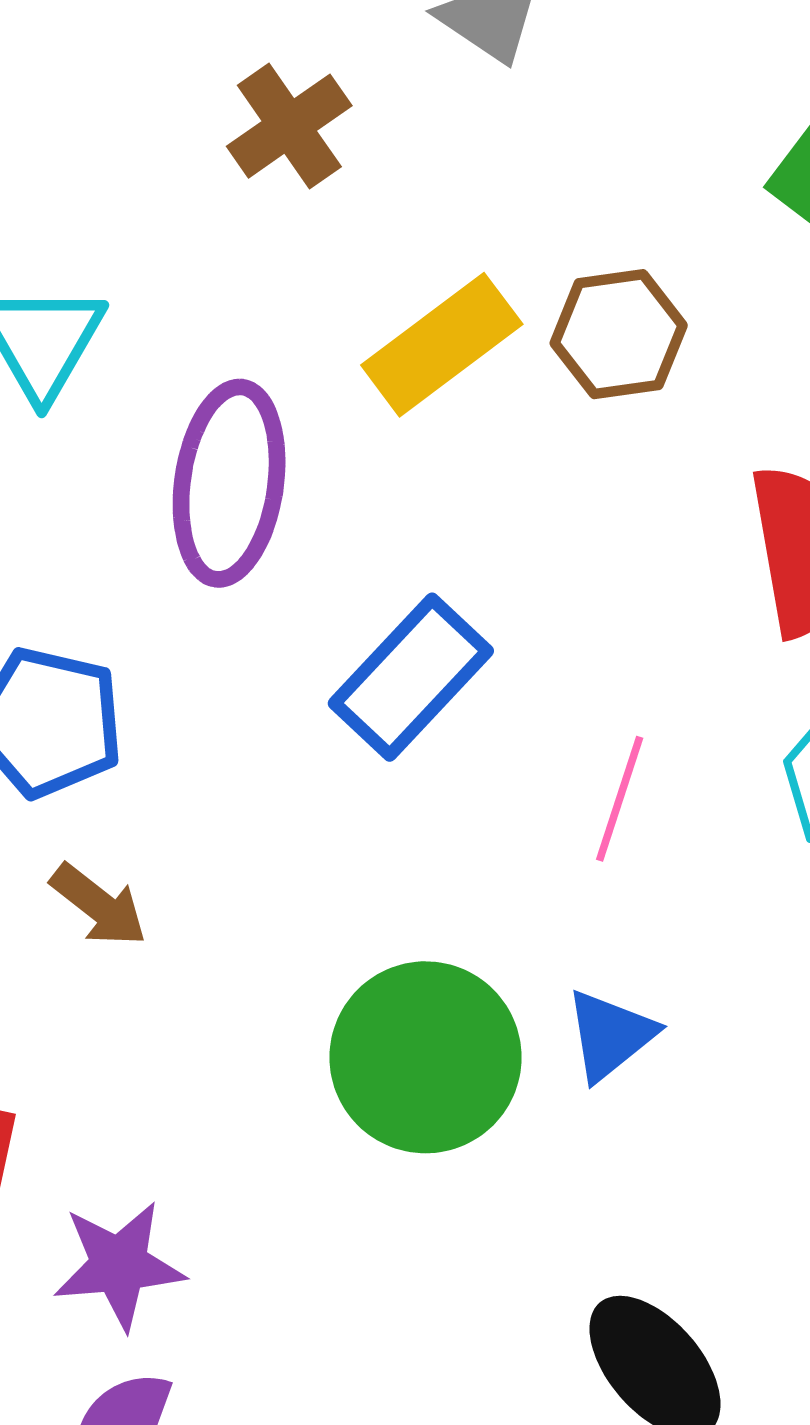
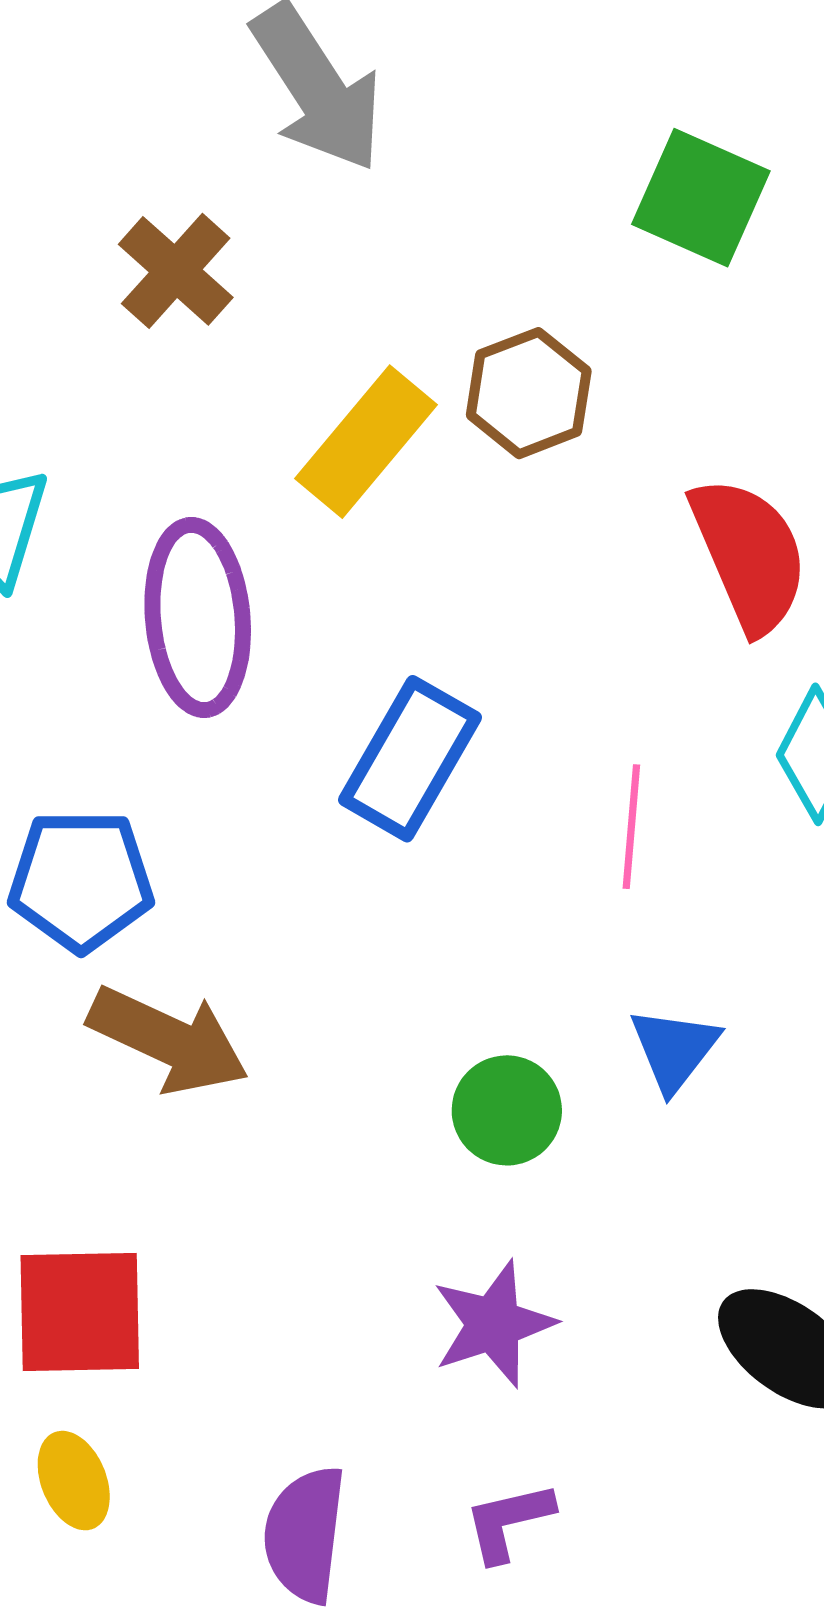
brown arrow: (99, 905) -> (168, 1040), size x1.6
green circle: (426, 1057) -> (507, 1110), size x0.6
purple star: (119, 1265) -> (493, 1324), moved

